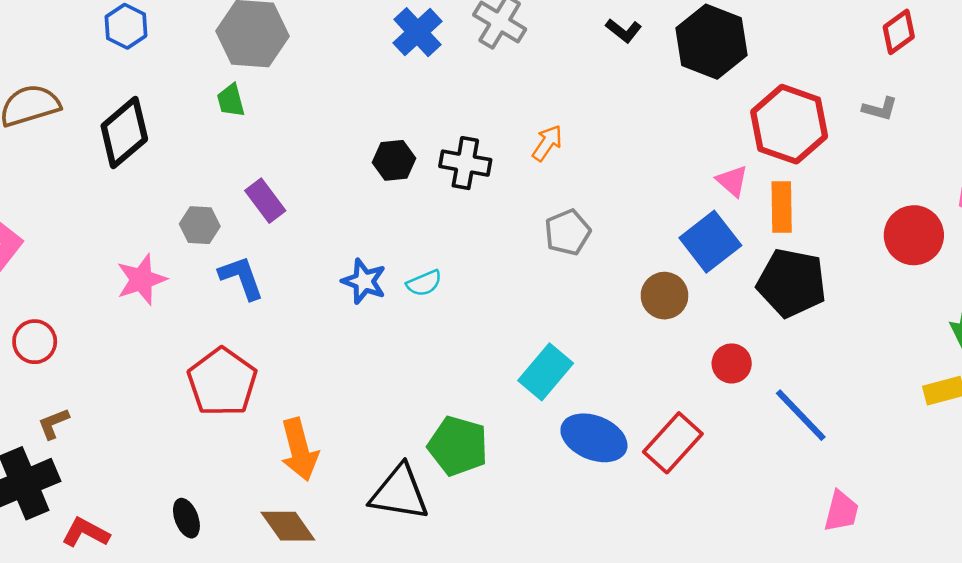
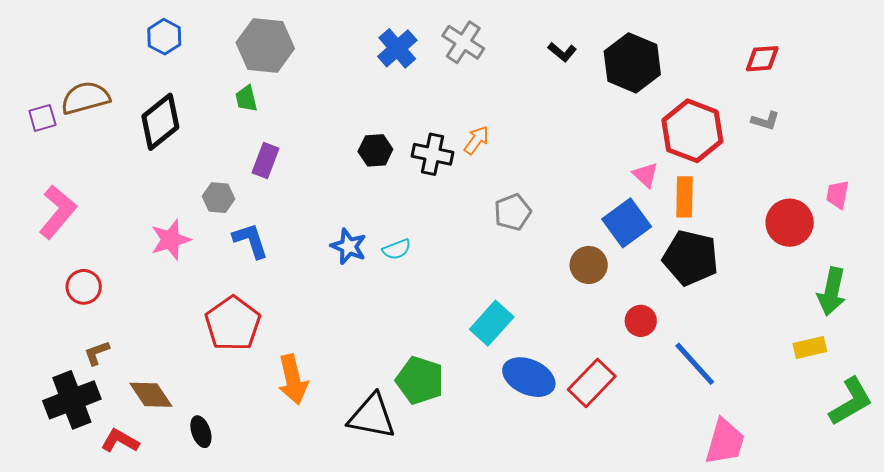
red diamond: (899, 32) -> (762, 59), moved, turned 30
orange arrow: (547, 143) -> (476, 140), moved
purple rectangle: (265, 201) -> (265, 161), moved, turned 56
pink trapezoid: (841, 511) -> (725, 442), size x1.4
brown diamond: (288, 526) -> (151, 395), moved

